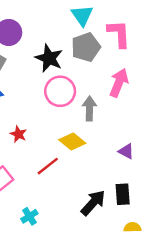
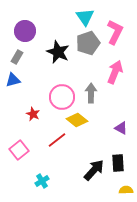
pink L-shape: (119, 34) -> (115, 32), turned 30
pink circle: (60, 91) -> (62, 97), moved

